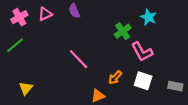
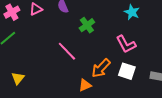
green cross: (123, 31) -> (87, 25), moved
orange arrow: (115, 77) -> (101, 68), size x1.5

